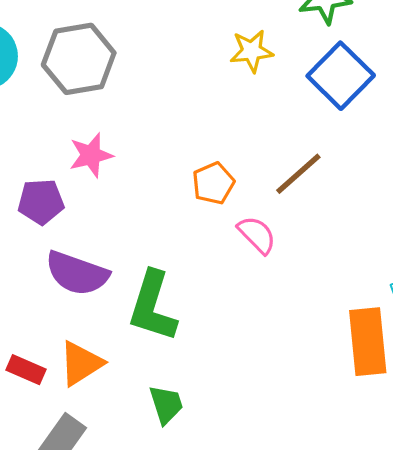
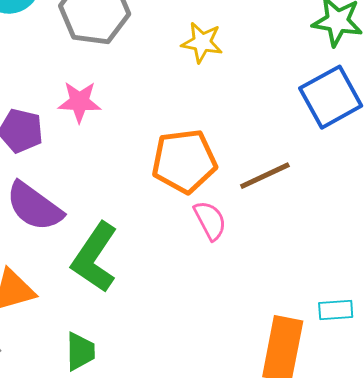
yellow star: (252, 51) -> (202, 42), moved
orange pentagon: (213, 183) -> (184, 161), size x1.6

